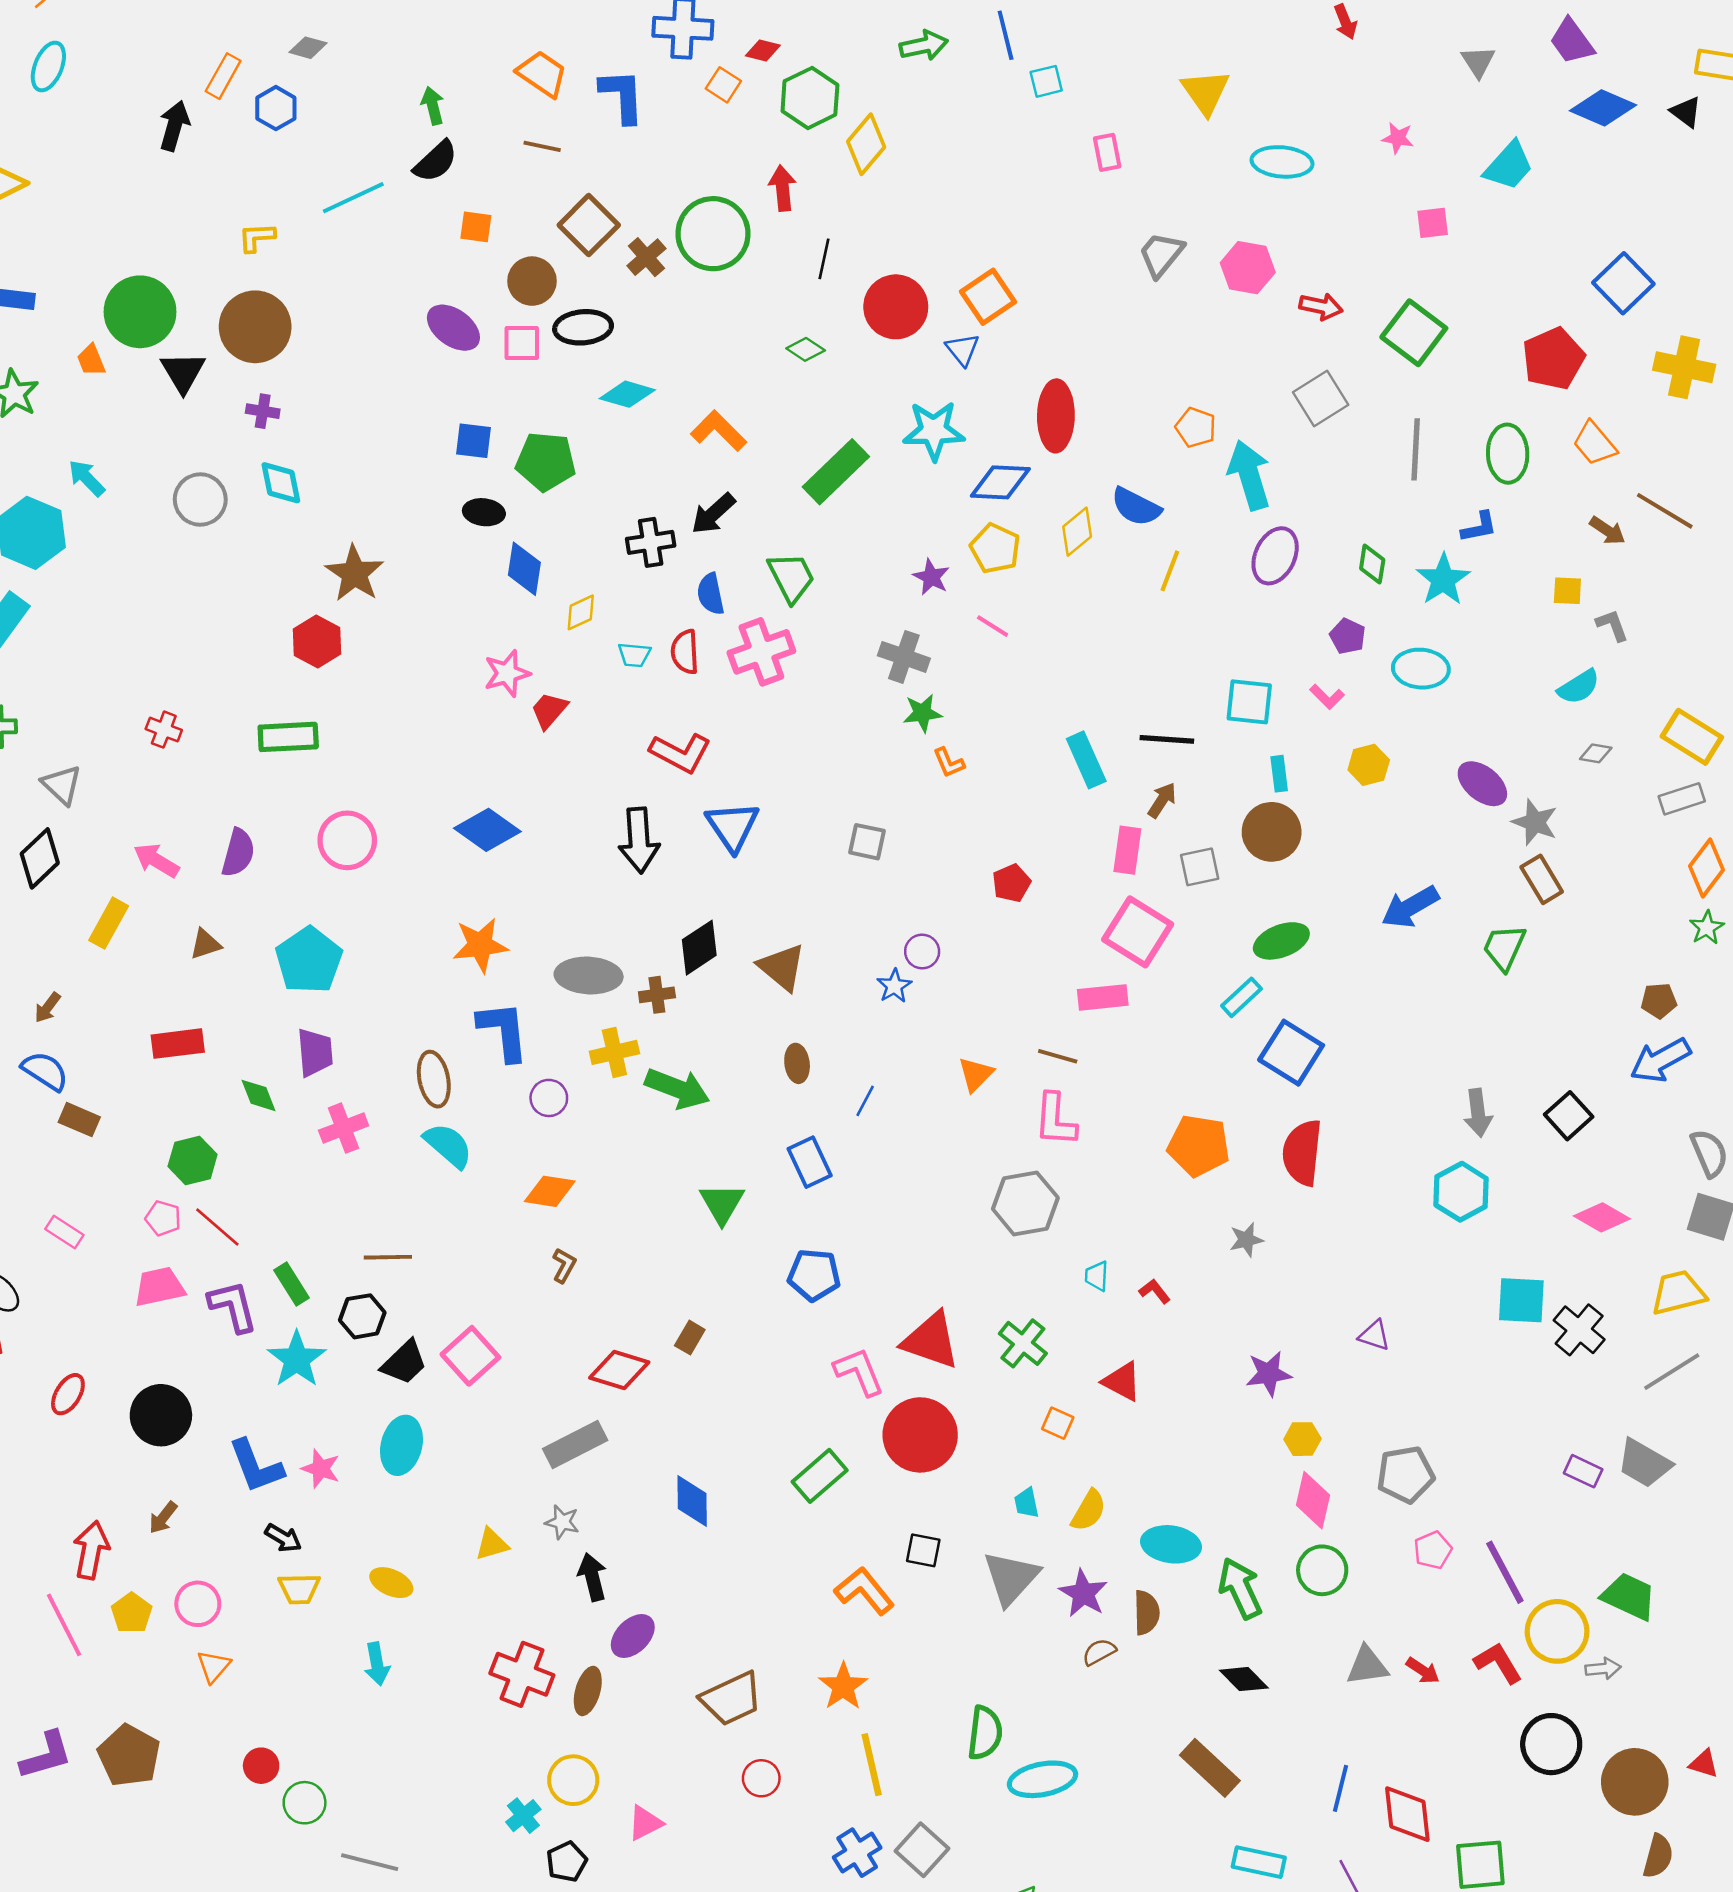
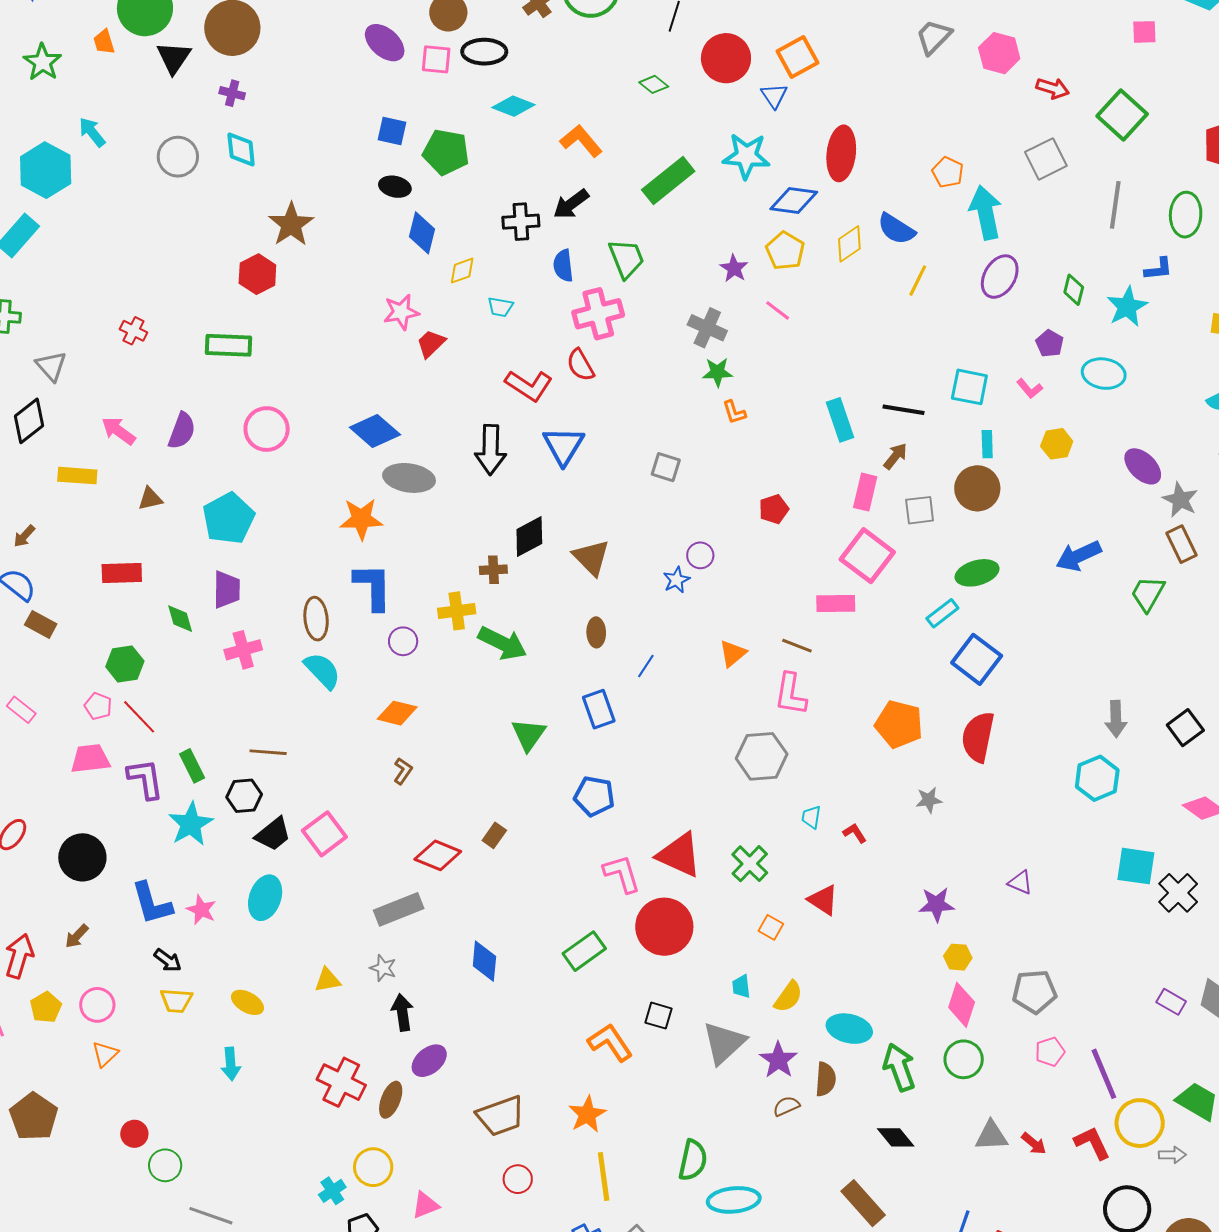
red semicircle: (685, 652) -> (580, 365), moved, turned -32
yellow rectangle: (109, 923) -> (77, 476), turned 60
gray ellipse: (589, 975) -> (409, 478), moved

